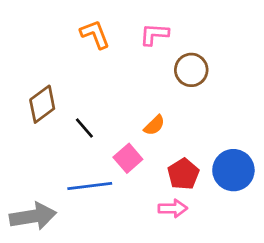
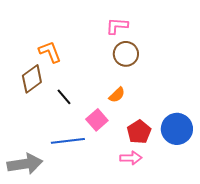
orange L-shape: (95, 34) -> (50, 52), moved
brown circle: (191, 70) -> (126, 54), moved

